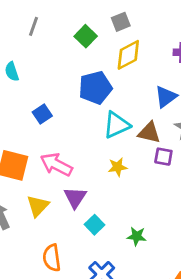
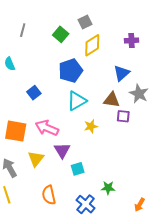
cyan triangle: (117, 125) -> (77, 101), moved
cyan square: (95, 225) -> (78, 169), turned 32
green star: (137, 236) -> (108, 188), moved

